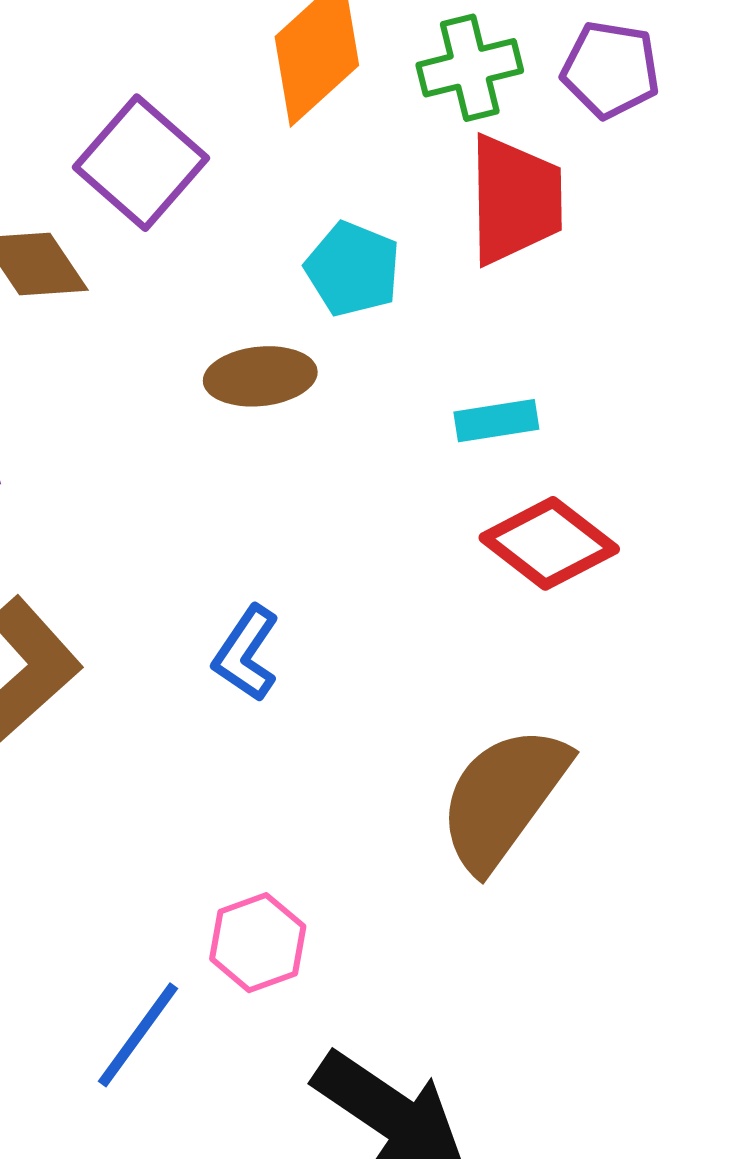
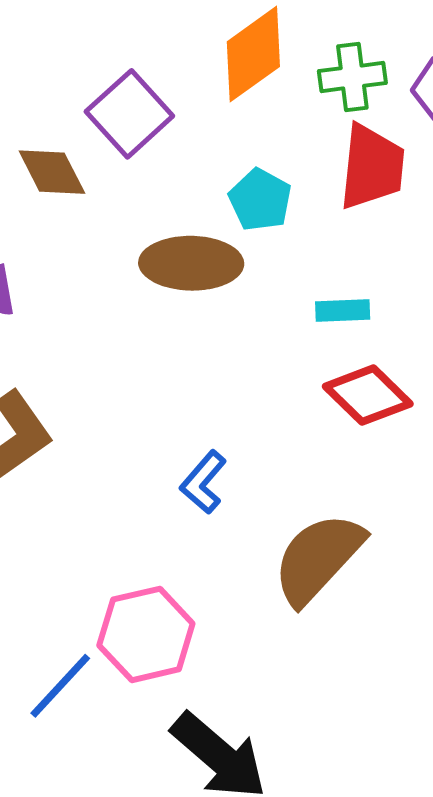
brown ellipse: (260, 376) -> (191, 263), size x1.4
blue L-shape: (246, 653) -> (203, 482), moved
pink hexagon: (258, 943) -> (146, 634), size x1.5

